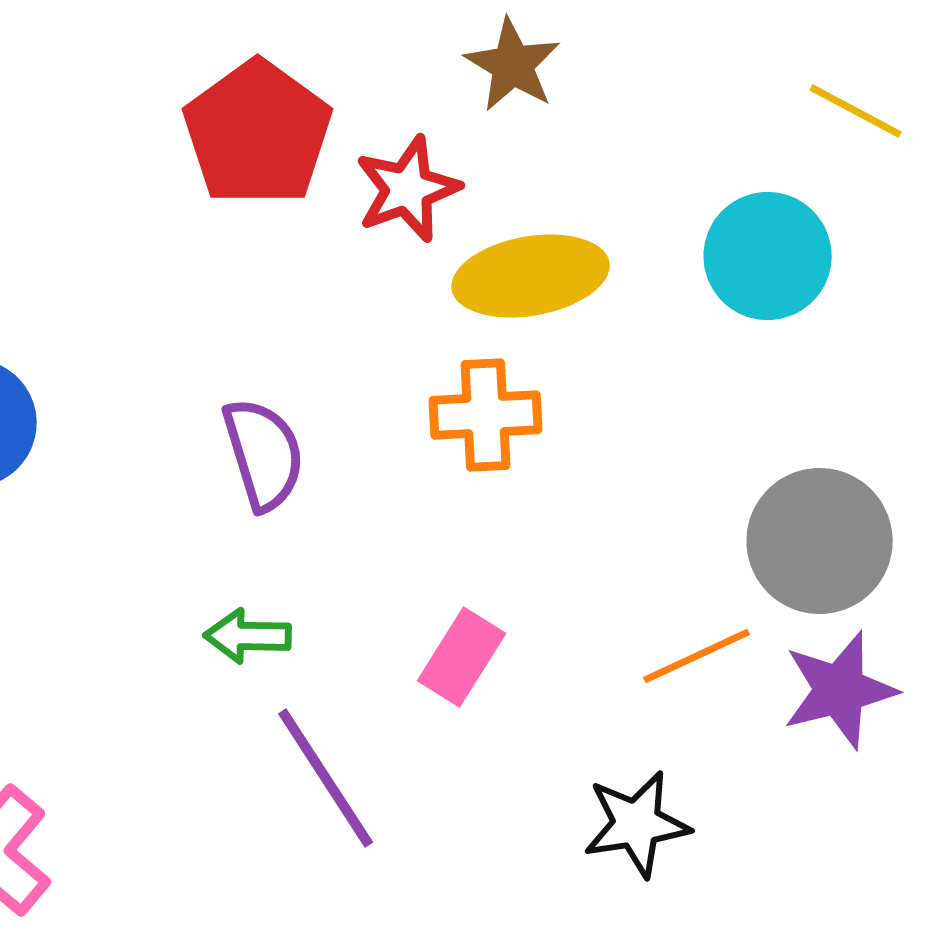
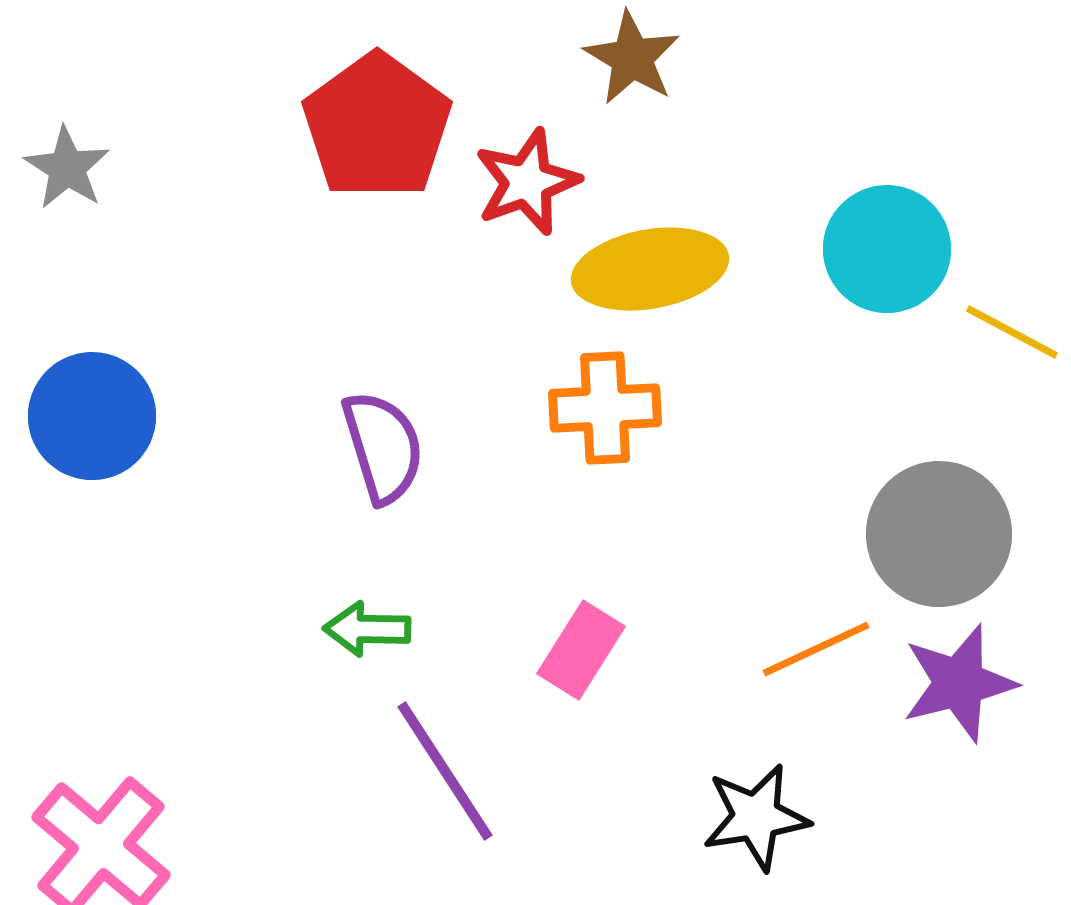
yellow line: (856, 111) -> (1012, 332), moved

